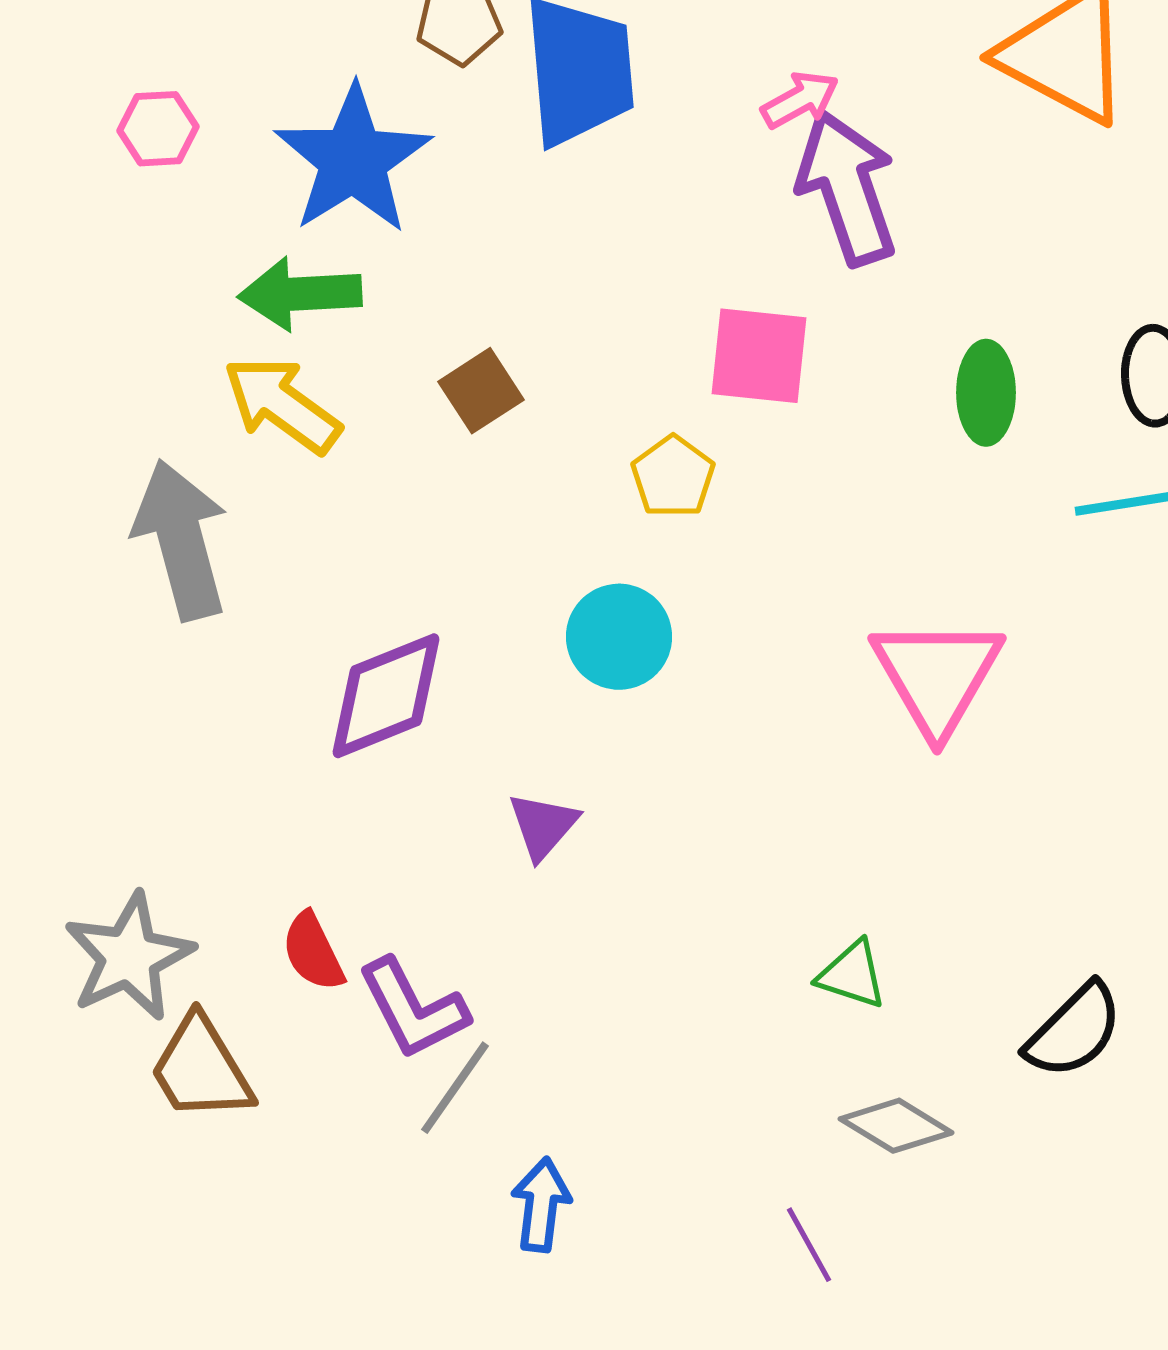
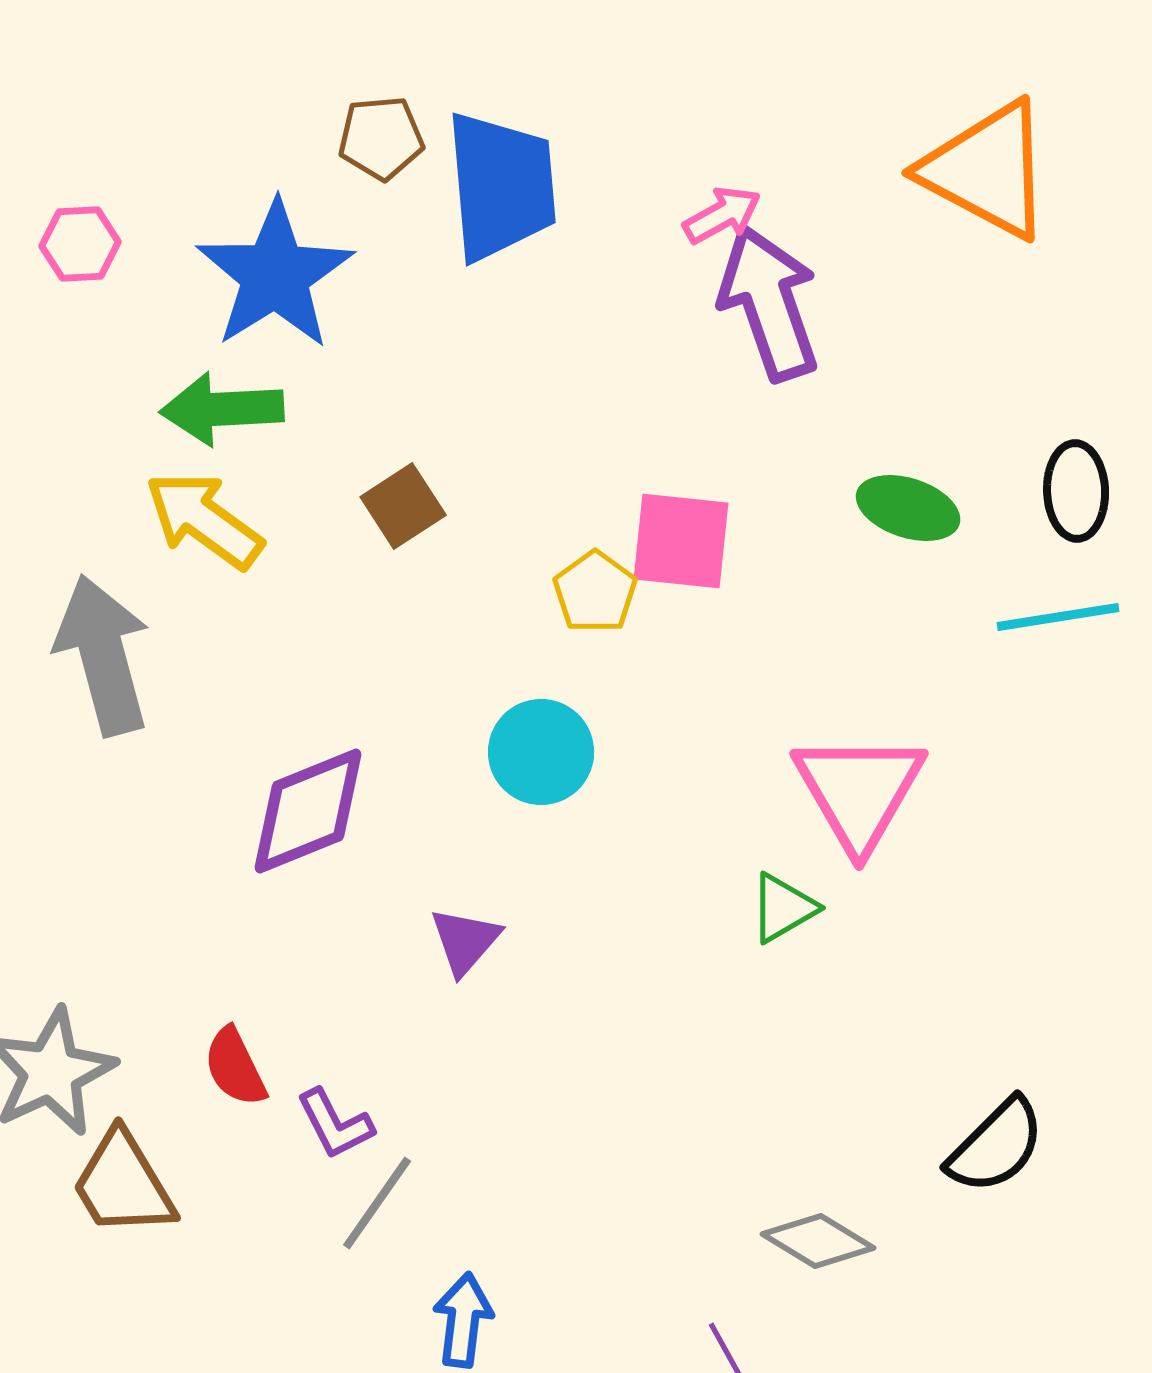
pink square: (759, 356) -> (681, 541), moved
green ellipse: (986, 393) -> (908, 508), turned -72
green triangle: (852, 975) -> (783, 908), moved, turned -48
purple L-shape: (413, 1009) -> (335, 1124), size x0.7

